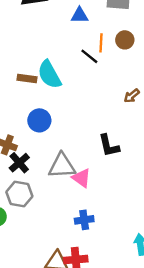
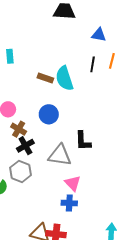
black line: (89, 56) -> (93, 64), moved, turned 49
black L-shape: (109, 146) -> (83, 141), moved
pink triangle: (81, 178) -> (73, 183), moved

